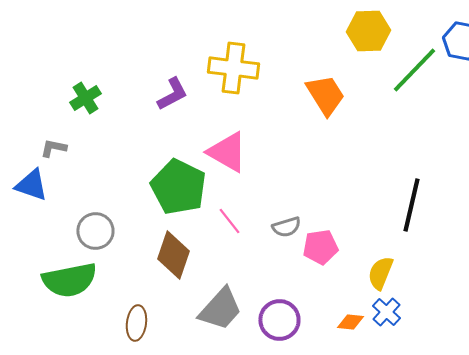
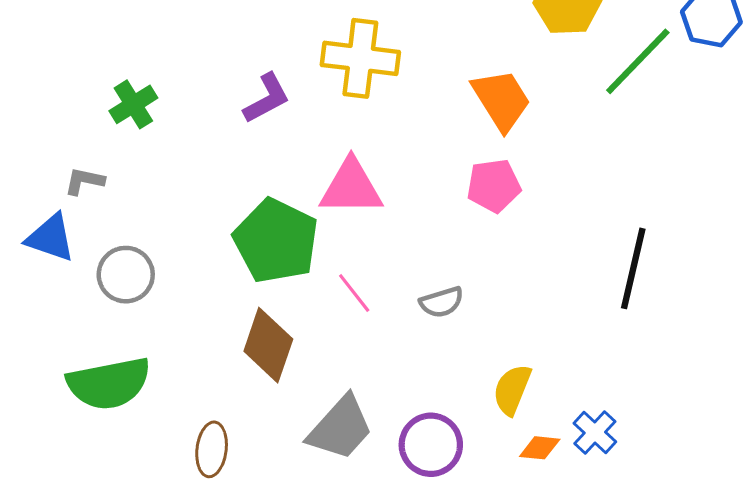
pink triangle: (227, 152) -> (351, 187), turned -30
gray circle: (95, 231) -> (126, 275), moved
pink pentagon: (320, 247) -> (494, 186), moved
yellow semicircle: (380, 273) -> (512, 390), moved

